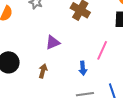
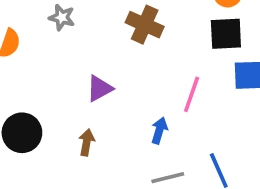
blue arrow: (83, 68) -> (159, 130), turned -152

